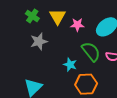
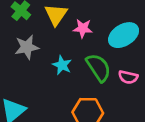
cyan star: (70, 65) -> (62, 65), moved

